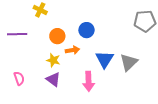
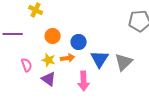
blue circle: (87, 30) -> (79, 42), moved
orange arrow: (72, 50) -> (68, 58), moved
pink semicircle: (19, 78) -> (27, 65), moved

